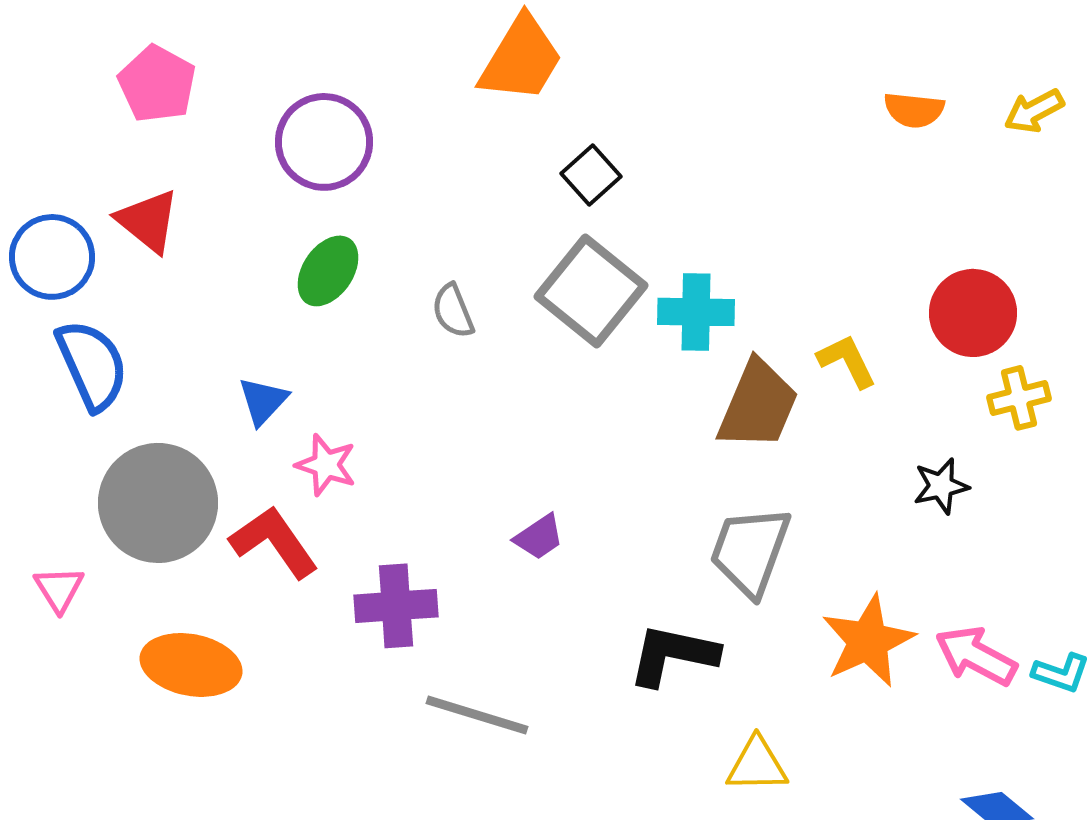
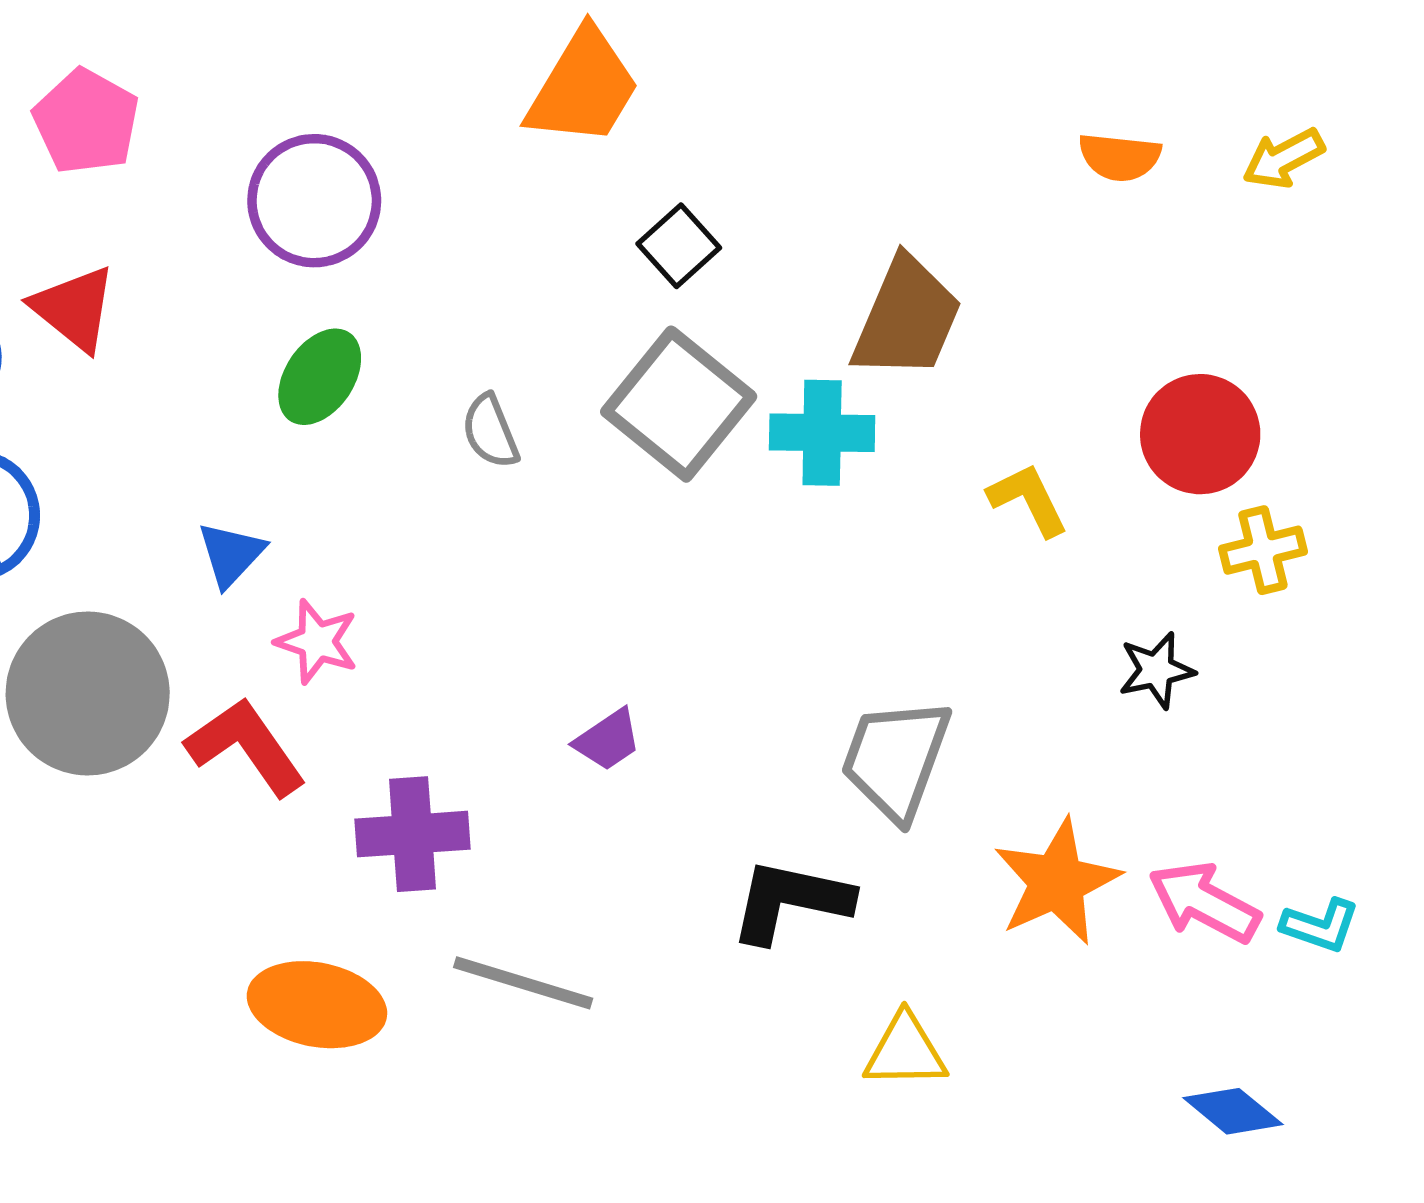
brown trapezoid: (758, 405) -> (907, 318), moved
orange ellipse: (191, 665) -> (317, 1005), moved

